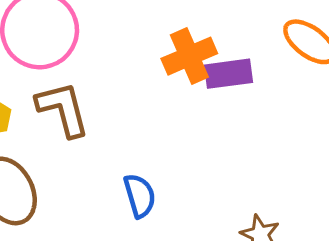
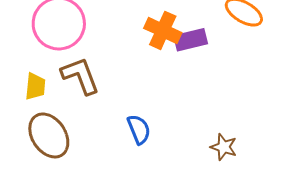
orange cross: (189, 56) -> (163, 30), turned -36

